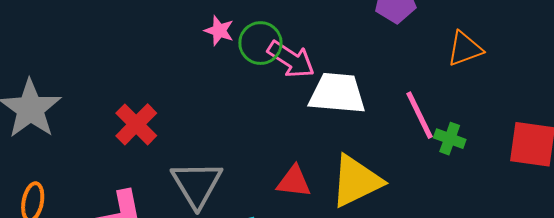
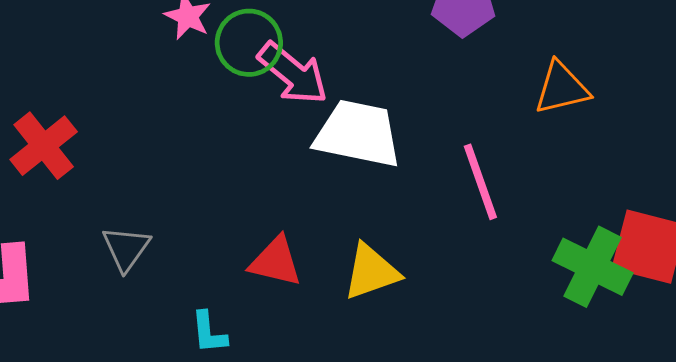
green cross: (450, 139) -> (593, 267), moved, size x1.6
yellow triangle: (356, 181) -> (371, 272), size x0.7
gray triangle: (197, 184) -> (126, 248), size x0.6

